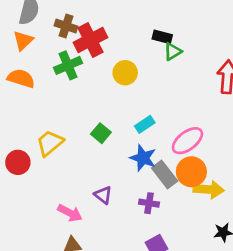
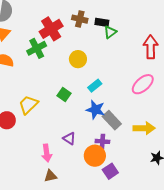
brown cross: (66, 26) -> (80, 19), moved
yellow circle: (125, 73) -> (78, 59), moved
pink ellipse: (187, 141) -> (143, 84), moved
orange circle: (191, 172) -> (95, 156), moved
pink arrow: (70, 213) -> (47, 153), turned 60

